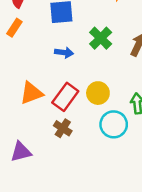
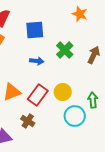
brown cross: (63, 128) -> (28, 121), moved

